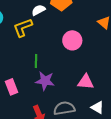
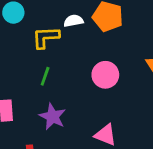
green line: (36, 61) -> (45, 76), moved

